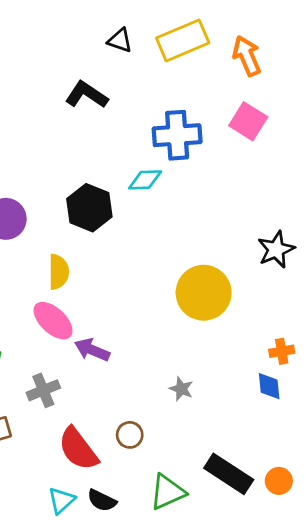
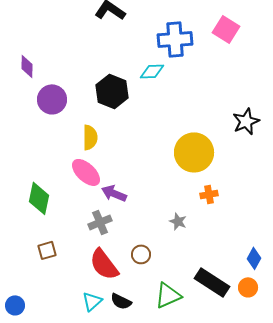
orange cross: (282, 351) -> (209, 194), moved
blue diamond: (269, 386) -> (254, 258), moved, turned 35
gray cross: (43, 390) -> (100, 222), moved

